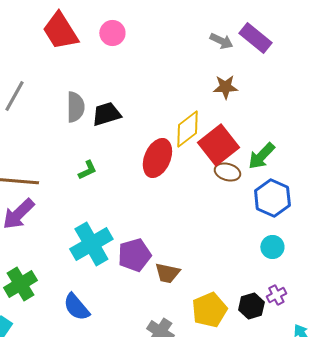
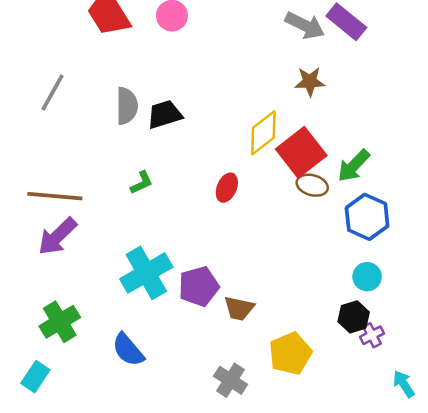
gray arrow: (221, 41) -> (305, 25), size x1.4
red ellipse: (157, 158) -> (227, 188), moved, size x0.6
black hexagon: (251, 306) -> (354, 317), moved

